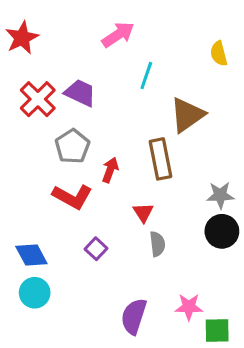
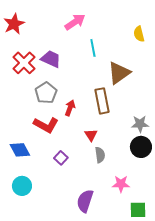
cyan line: (146, 76) -> (93, 48), turned -30
blue diamond: (31, 255) -> (20, 150), moved
pink star: (189, 307) -> (121, 184), moved

